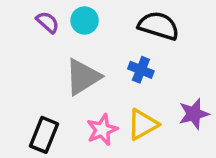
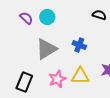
black semicircle: (159, 26) -> (99, 15), moved, size x0.6
yellow triangle: (143, 124) -> (80, 76), turned 30

